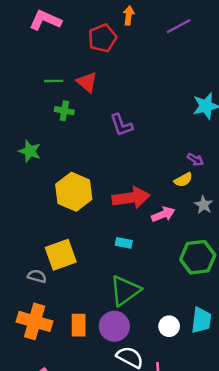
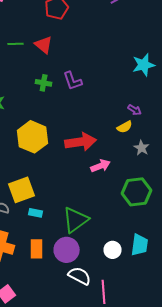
green cross: (64, 111) -> (44, 83), moved
pink arrow: (163, 214) -> (101, 166), moved
cyan rectangle: (124, 243) -> (36, 213), moved

